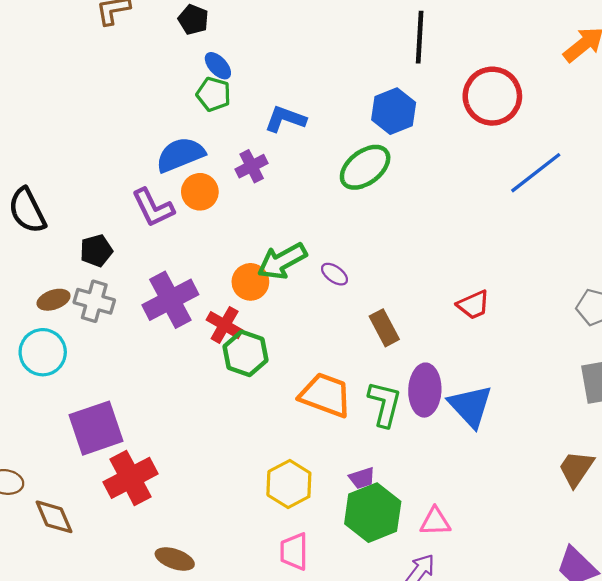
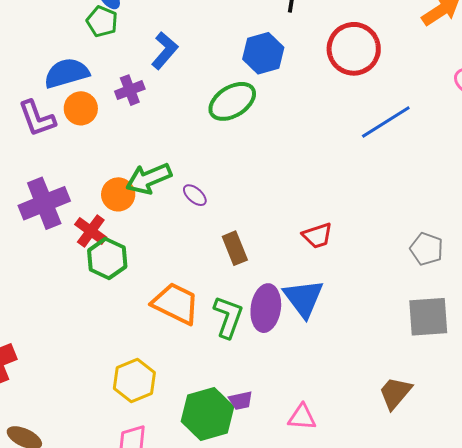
blue L-shape: (285, 119) -> (165, 51), turned 105
blue triangle: (471, 406) -> (304, 298), moved
purple trapezoid: (362, 478) -> (241, 400), moved
pink triangle: (435, 522) -> (302, 417), moved

